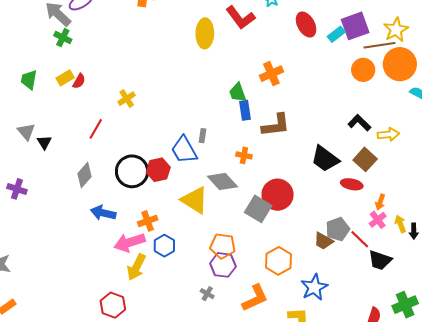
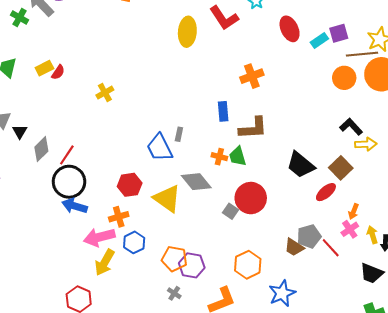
purple square: (355, 26) -> (339, 33), size x0.7
green cross: (63, 38) -> (20, 18), moved
green trapezoid: (238, 93) -> (238, 156), moved
black L-shape: (359, 123) -> (351, 127), moved
red line: (96, 129) -> (67, 155), moved
red hexagon: (158, 170) -> (130, 185), moved
black circle: (132, 171) -> (69, 182), moved
gray diamond: (84, 175) -> (41, 149), moved
red ellipse: (352, 184) -> (326, 192), turned -55
gray square: (258, 209) -> (230, 211), size x0.6
orange pentagon: (223, 246) -> (174, 259), moved
black trapezoid: (380, 260) -> (372, 273), moved

